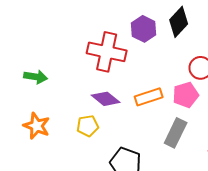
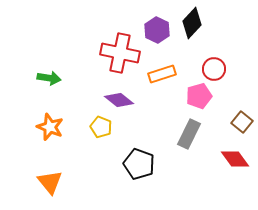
orange rectangle: (149, 97) -> (162, 74), moved
yellow pentagon: (88, 126) -> (101, 127), turned 30

